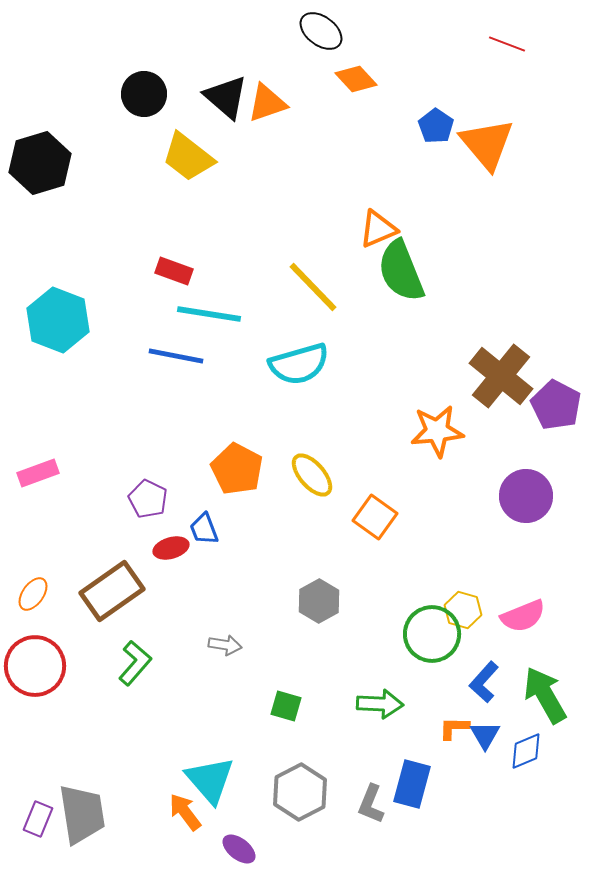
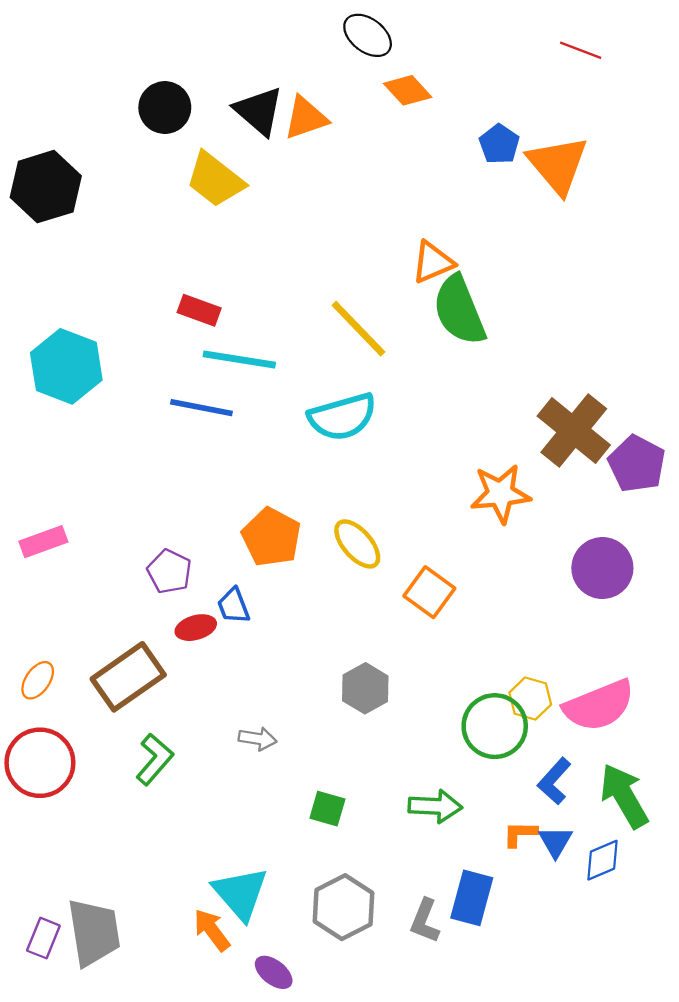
pink semicircle: (523, 616) -> (599, 705), size x1.4

